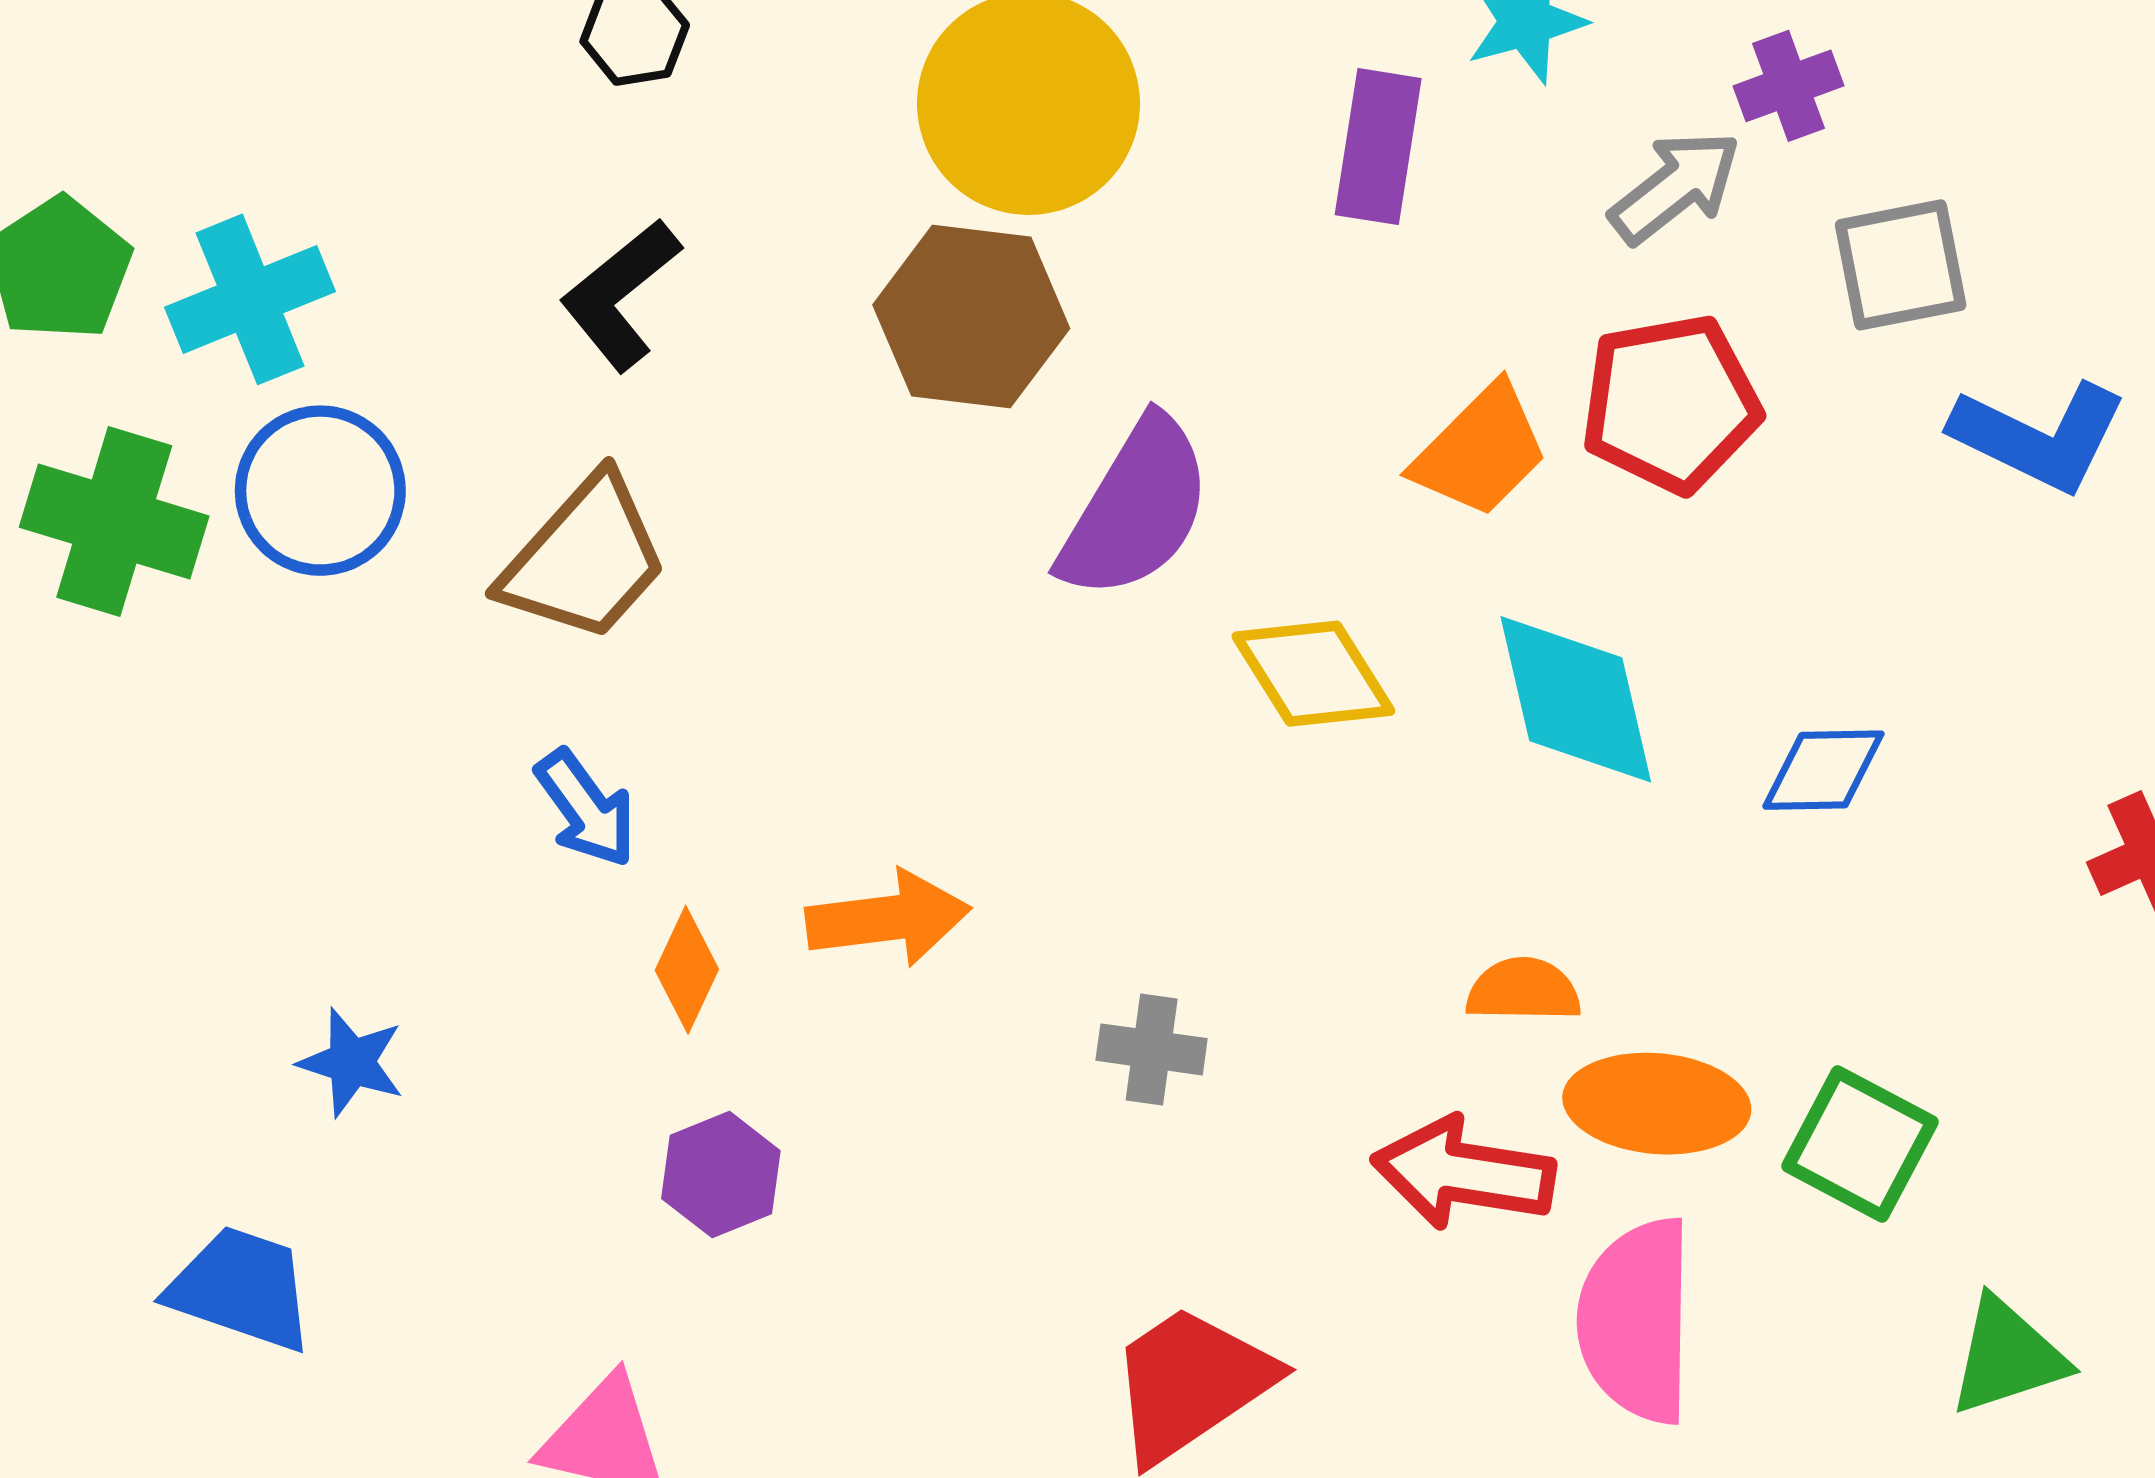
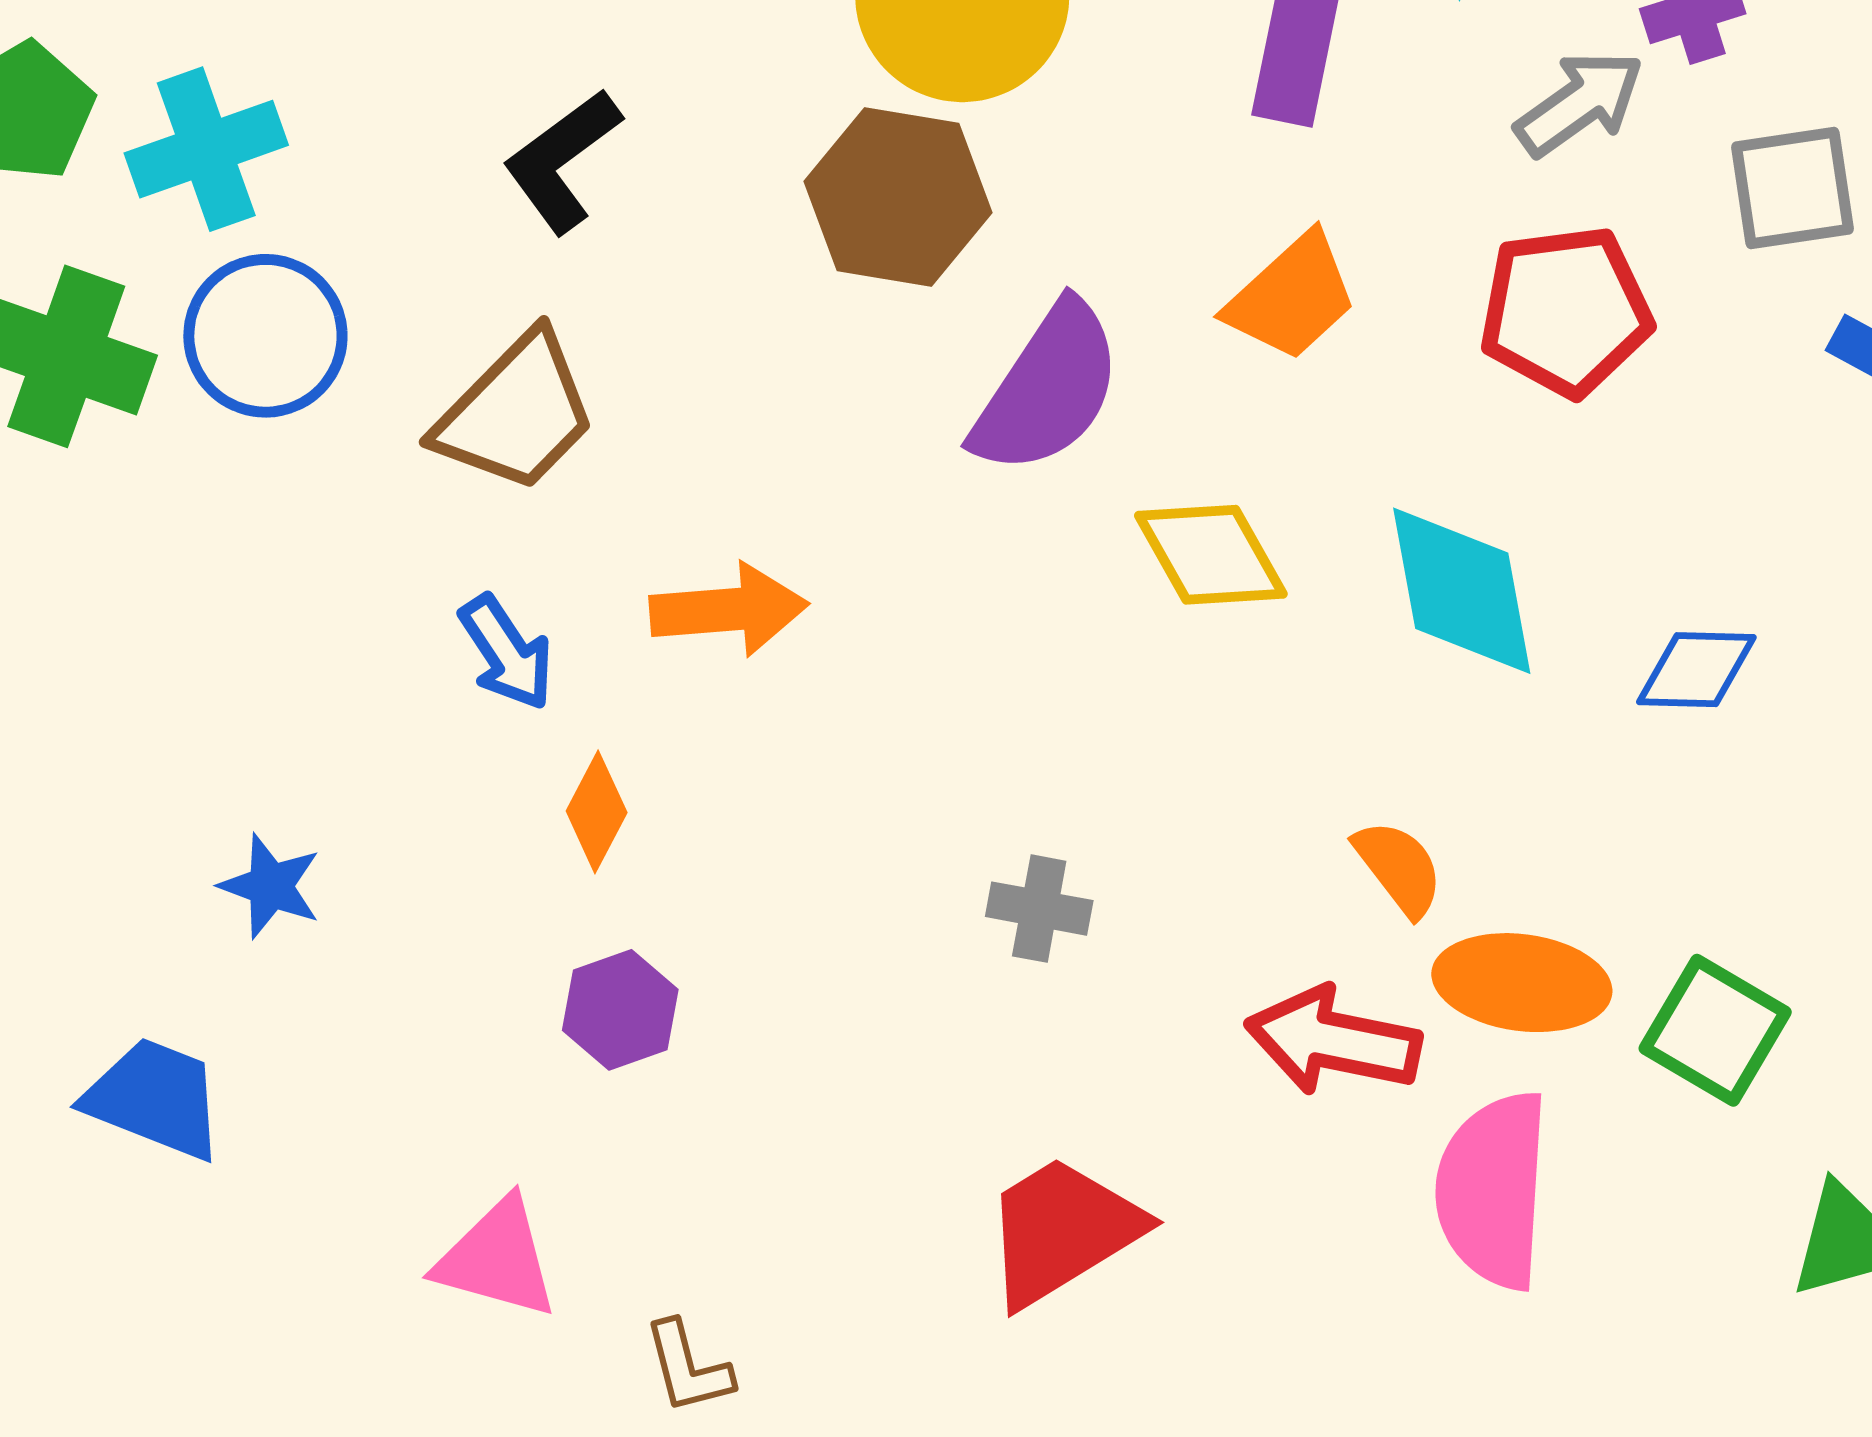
orange trapezoid: (1480, 451) -> (1292, 297), moved
orange arrow: (888, 918) -> (729, 610), moved
orange semicircle: (1523, 990) -> (1399, 868), turned 49

